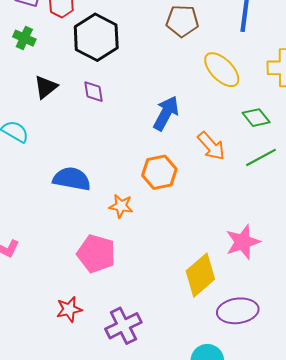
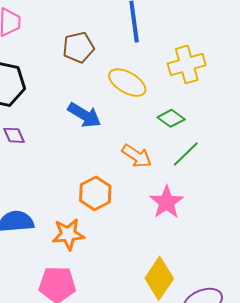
blue arrow: (166, 113) -> (84, 115), moved, turned 108
orange star: (121, 206) -> (68, 234), size x1.4
pink star: (243, 242) -> (167, 202), moved

